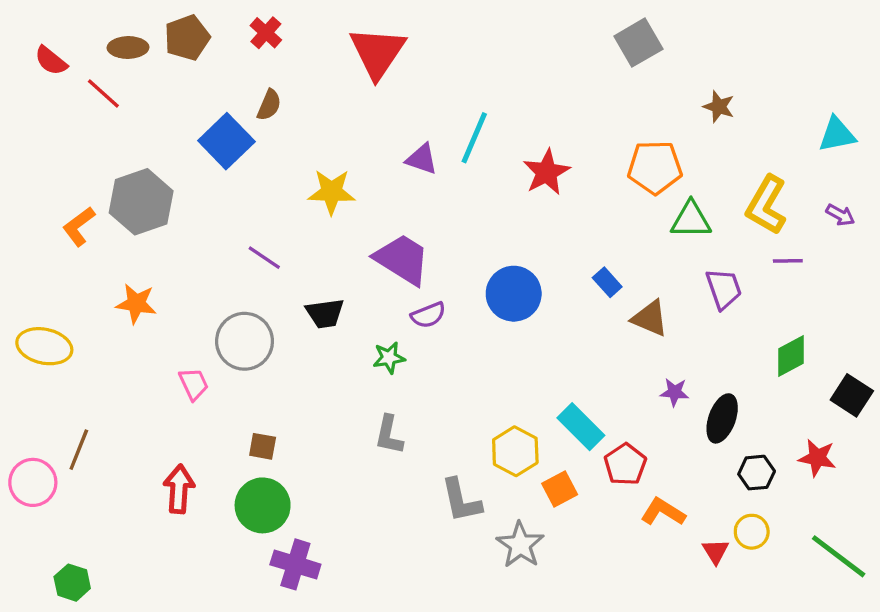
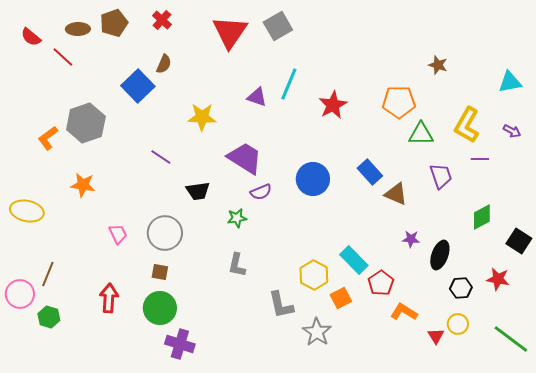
gray square: (638, 43) -> (278, 26), moved
blue rectangle: (607, 282) -> (370, 172), size x1.4
gray circle: (245, 341) -> (165, 233), moved
green hexagon: (72, 583) -> (49, 317), moved

